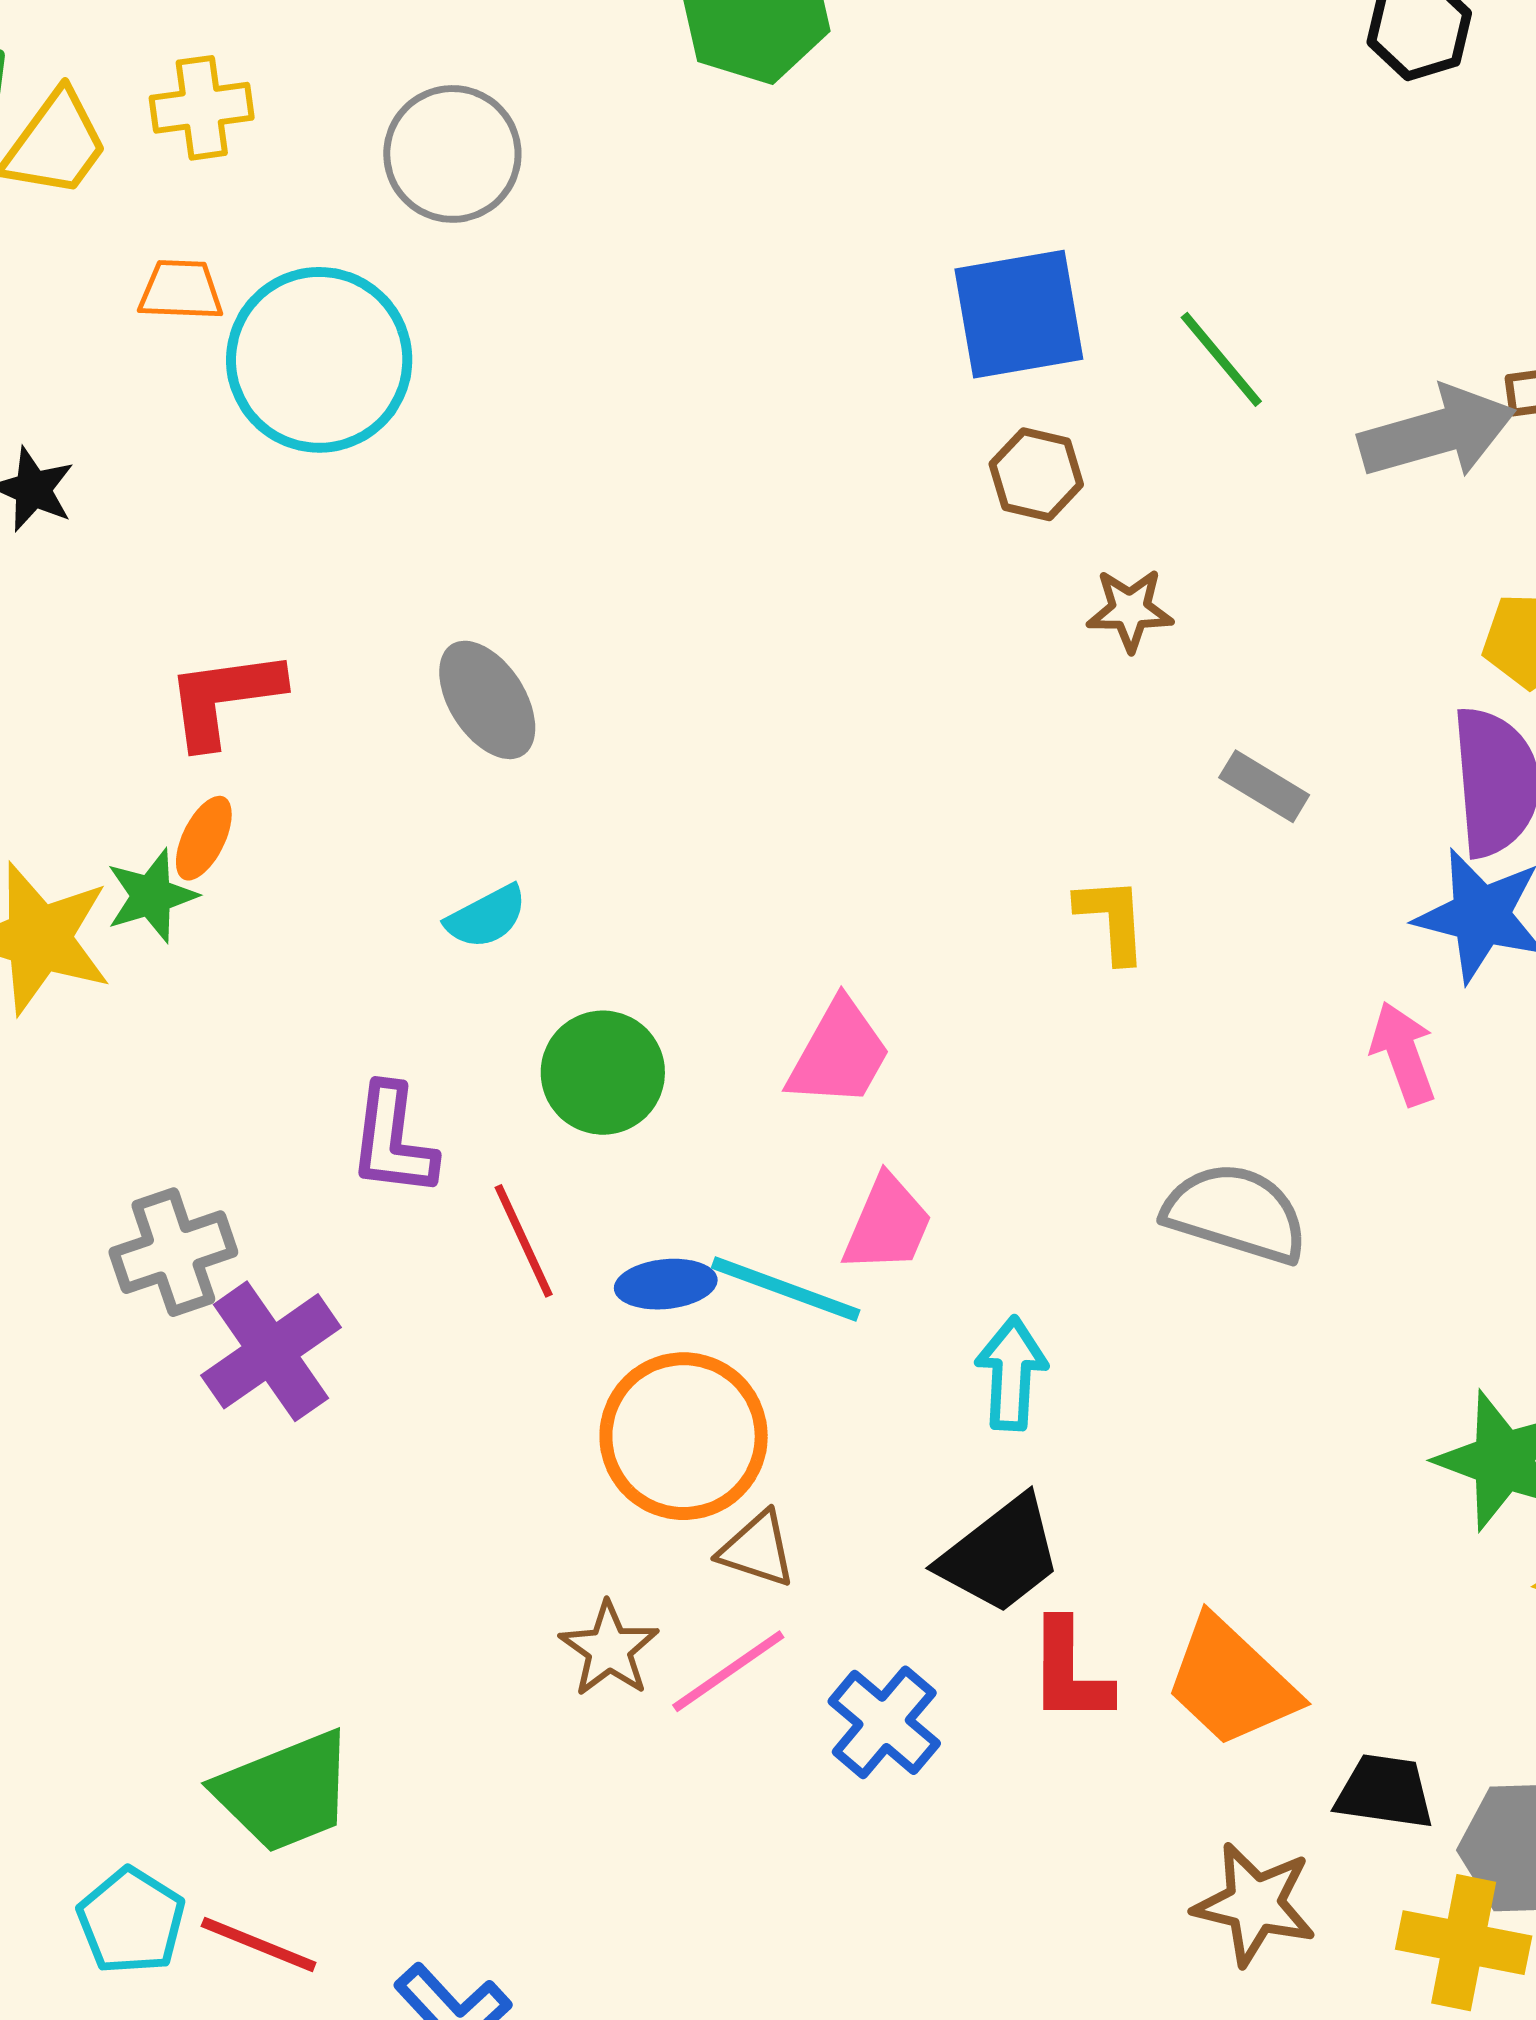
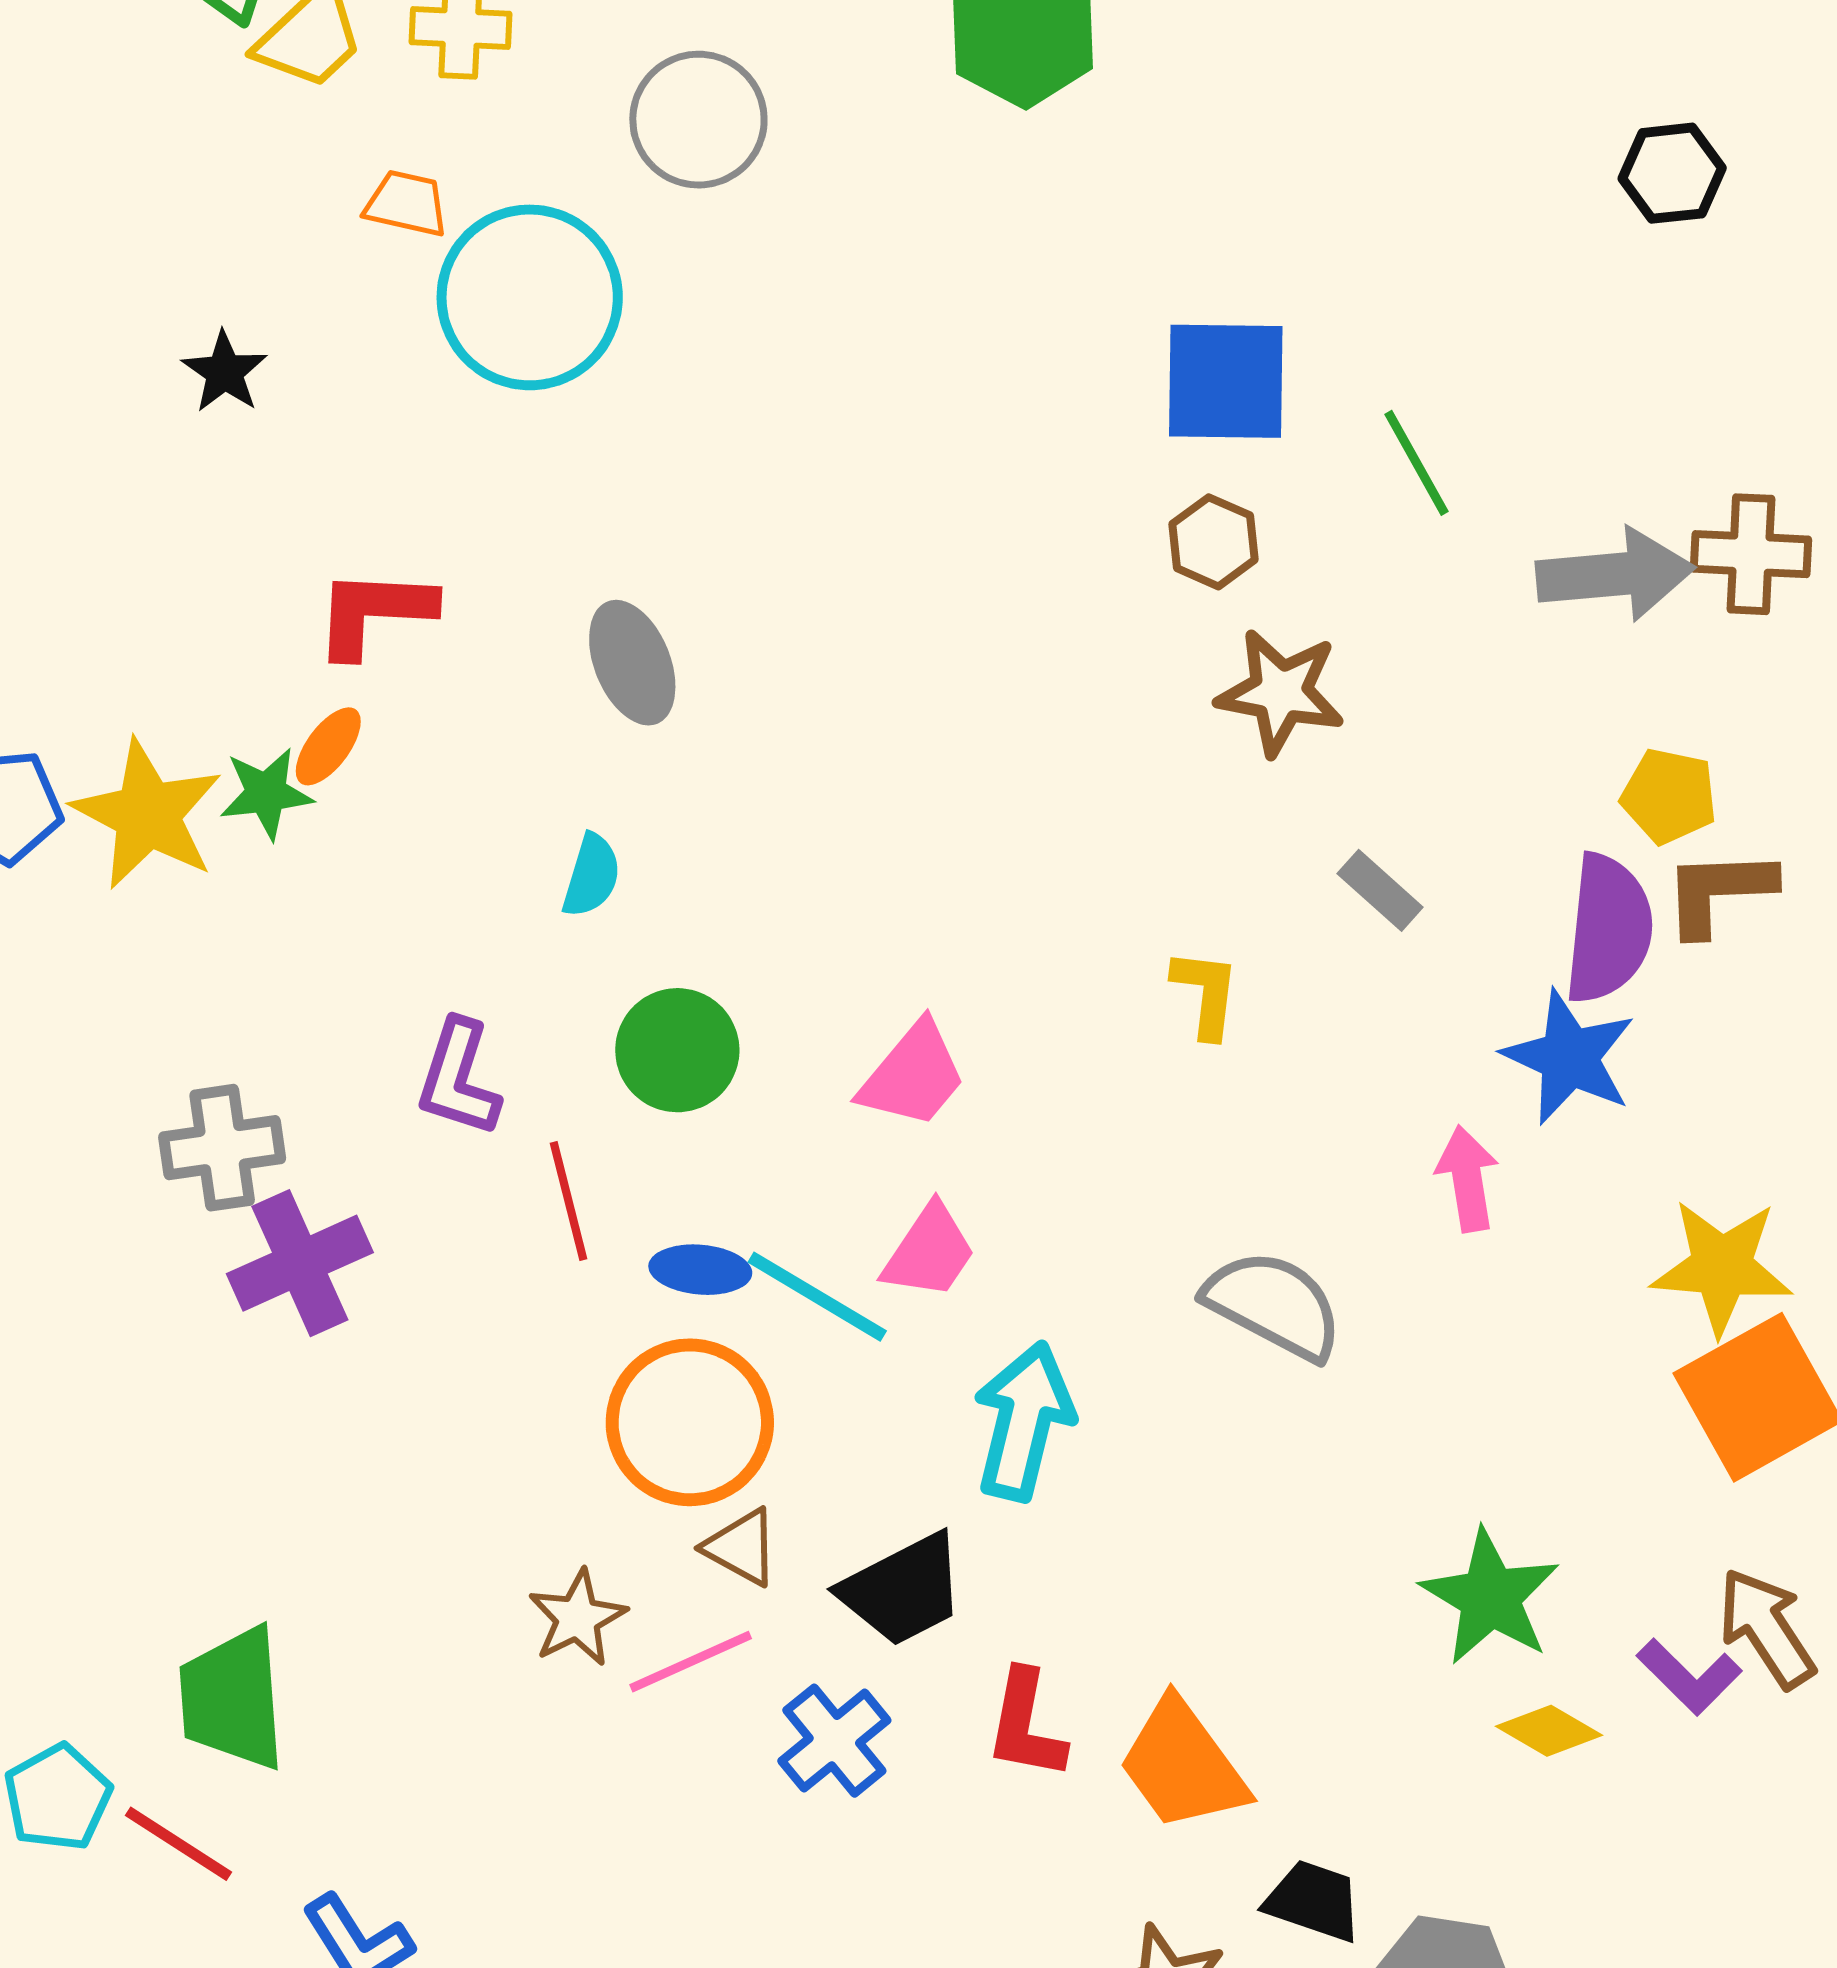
brown star: (1130, 610) -> (1281, 692), size x1.5
cyan semicircle: (486, 917) -> (592, 876), turned -56
cyan arrow: (1011, 1373) -> (1024, 1421), size x1.4
black trapezoid: (1001, 1555) -> (903, 1590), moved
green trapezoid: (285, 1792) -> (233, 1699), turned 97

